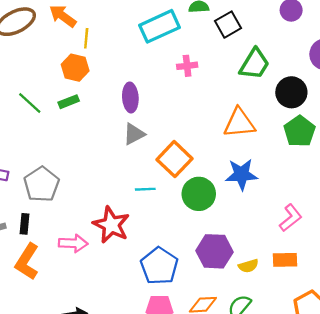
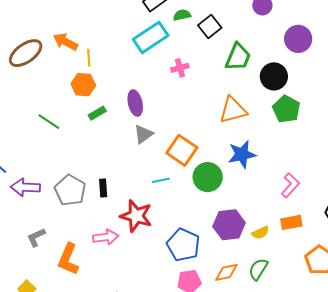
green rectangle: (69, 102) -> (97, 113), moved
black rectangle: (25, 224) -> (103, 188), moved

